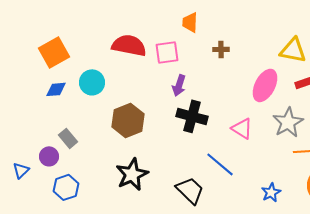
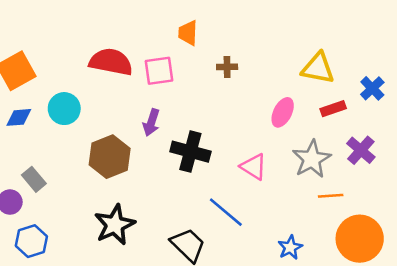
purple arrow: (179, 85) -> (151, 122), moved
pink ellipse: (265, 85) -> (283, 112), size x0.7

